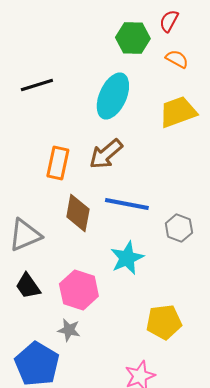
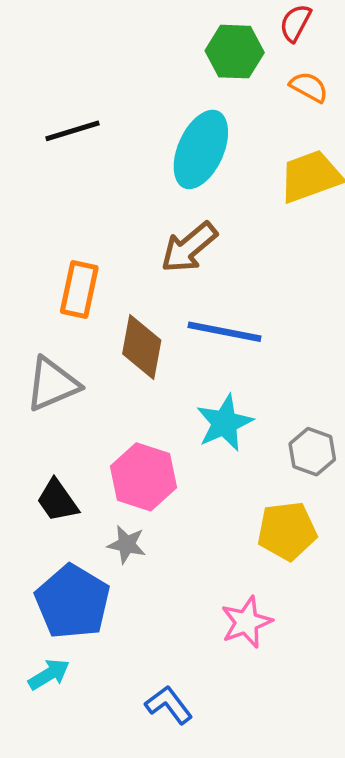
orange rectangle: (58, 163) -> (79, 290), moved
gray hexagon: (179, 228) -> (312, 452), moved
black trapezoid: (28, 286) -> (57, 501), moved

